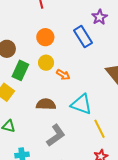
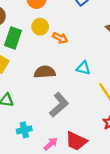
cyan triangle: (81, 104) -> (83, 68), size x0.6

